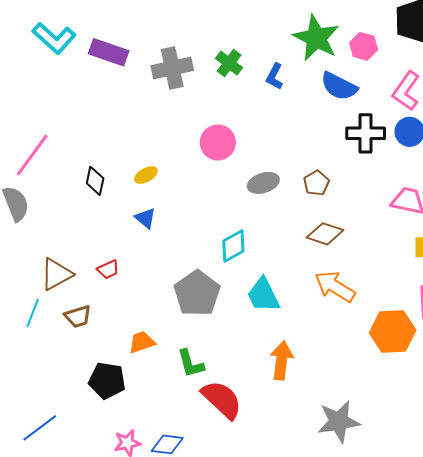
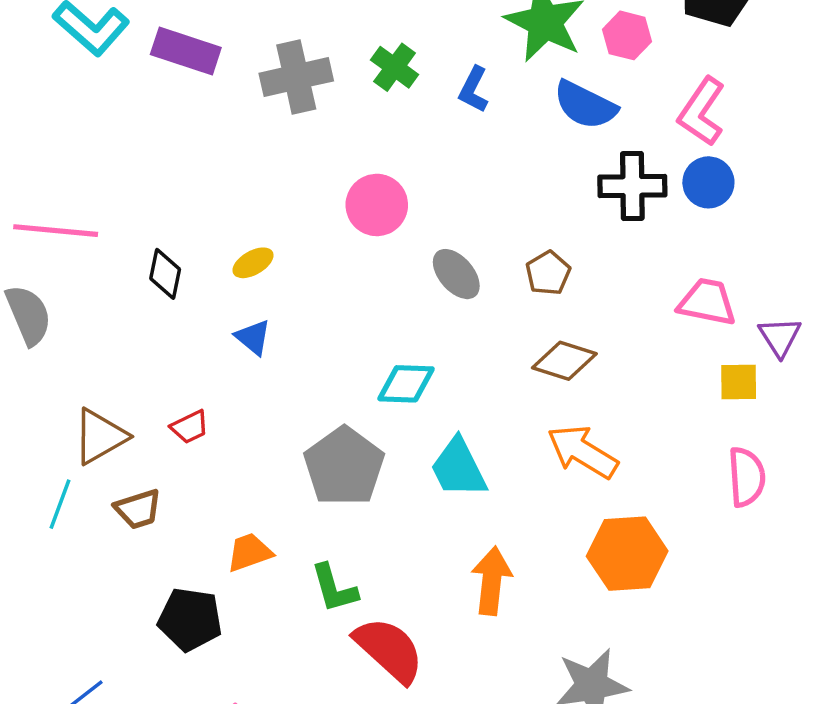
pink line: (32, 155) -> (56, 231), turned 60
gray ellipse: (263, 183) -> (456, 274), turned 68
cyan diamond: (233, 246) -> (406, 384), turned 32
orange hexagon: (393, 332) -> (627, 554), moved

